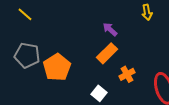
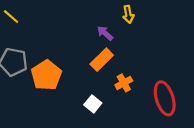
yellow arrow: (147, 12) -> (128, 14), moved

